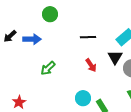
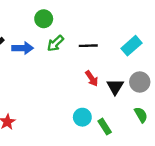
black triangle: (115, 57) -> (115, 87), moved
green arrow: (48, 68) -> (55, 43), moved

